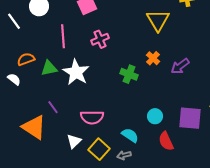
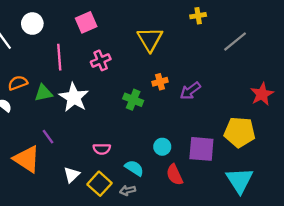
yellow triangle: (158, 20) -> (150, 39), moved
orange cross: (153, 58) -> (160, 82), turned 32
pink semicircle: (92, 117) -> (102, 149), moved, size x0.7

